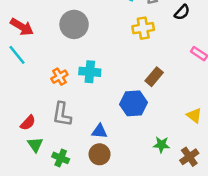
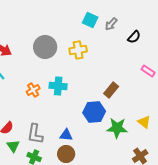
yellow cross: (143, 28) -> (78, 50), moved
gray L-shape: (62, 114) -> (35, 134), moved
green star: (161, 145) -> (117, 128), moved, size x1.5

